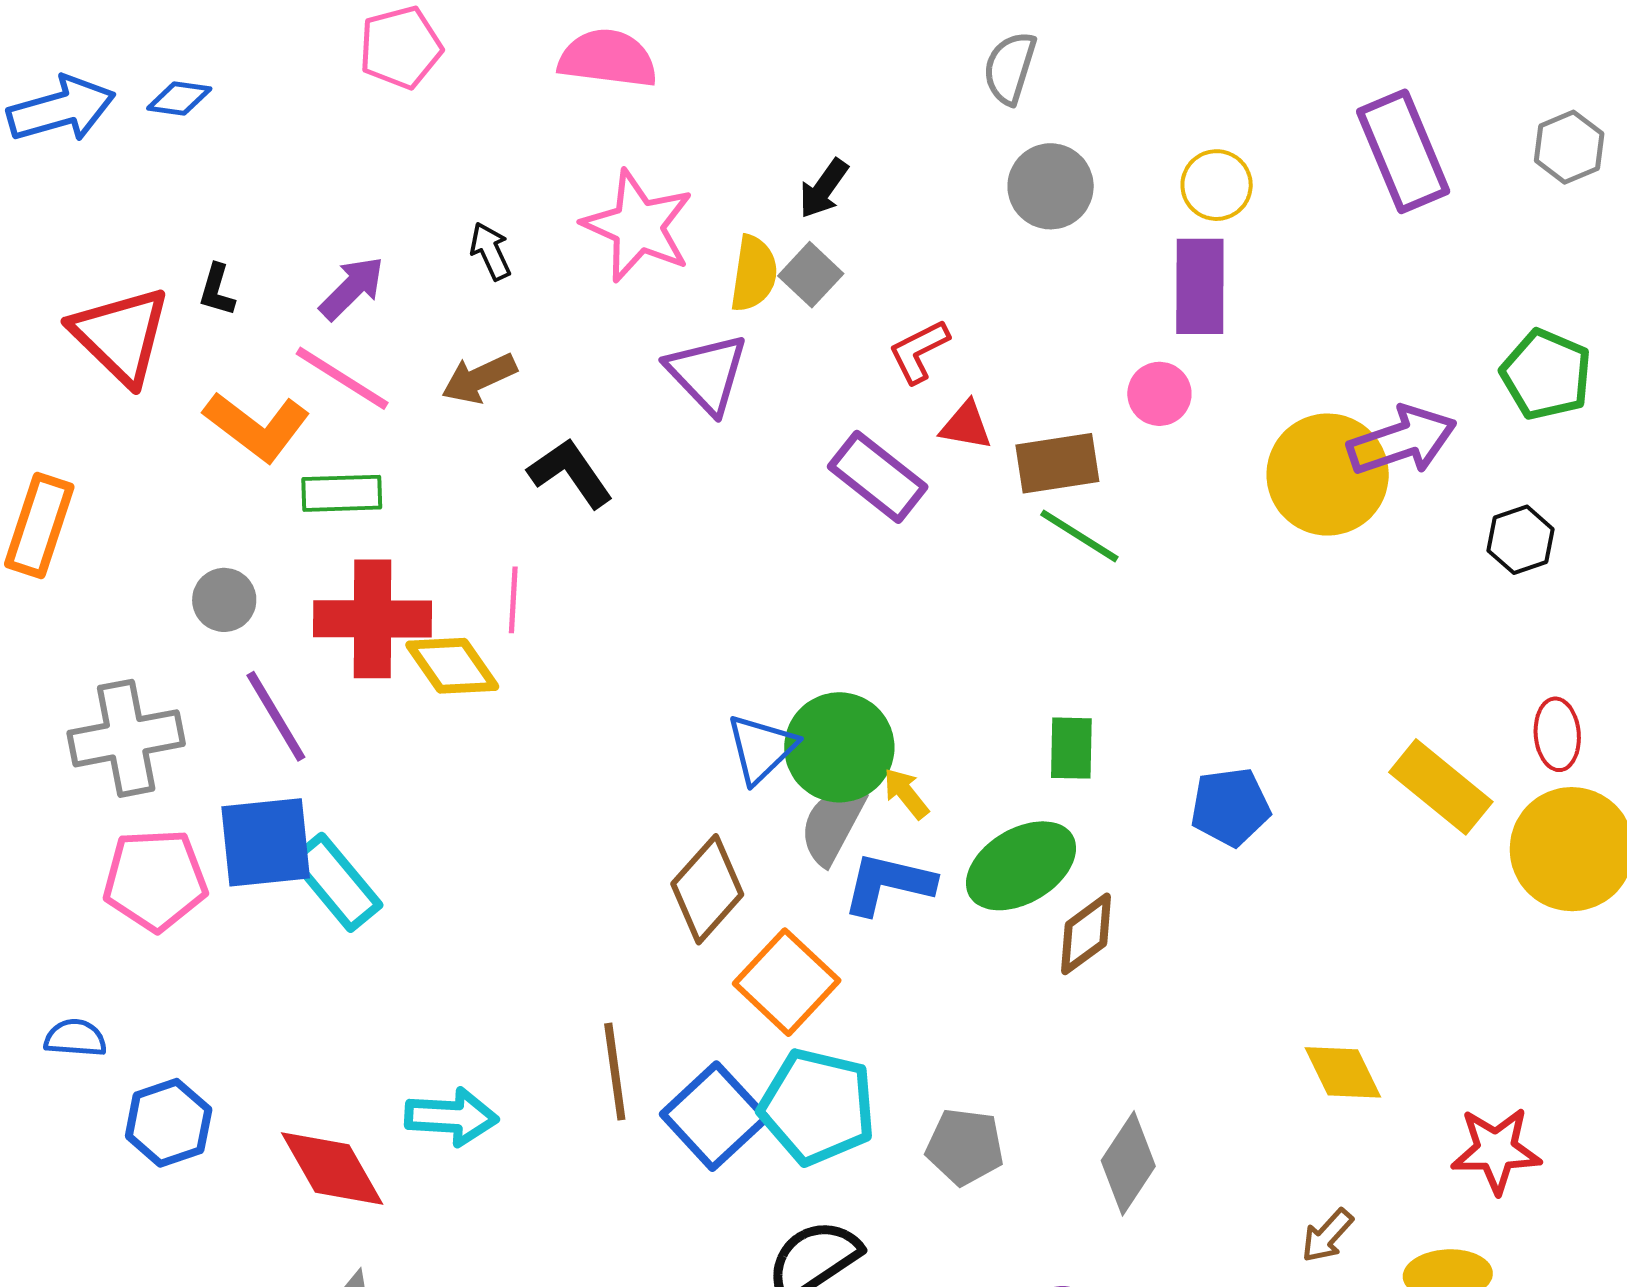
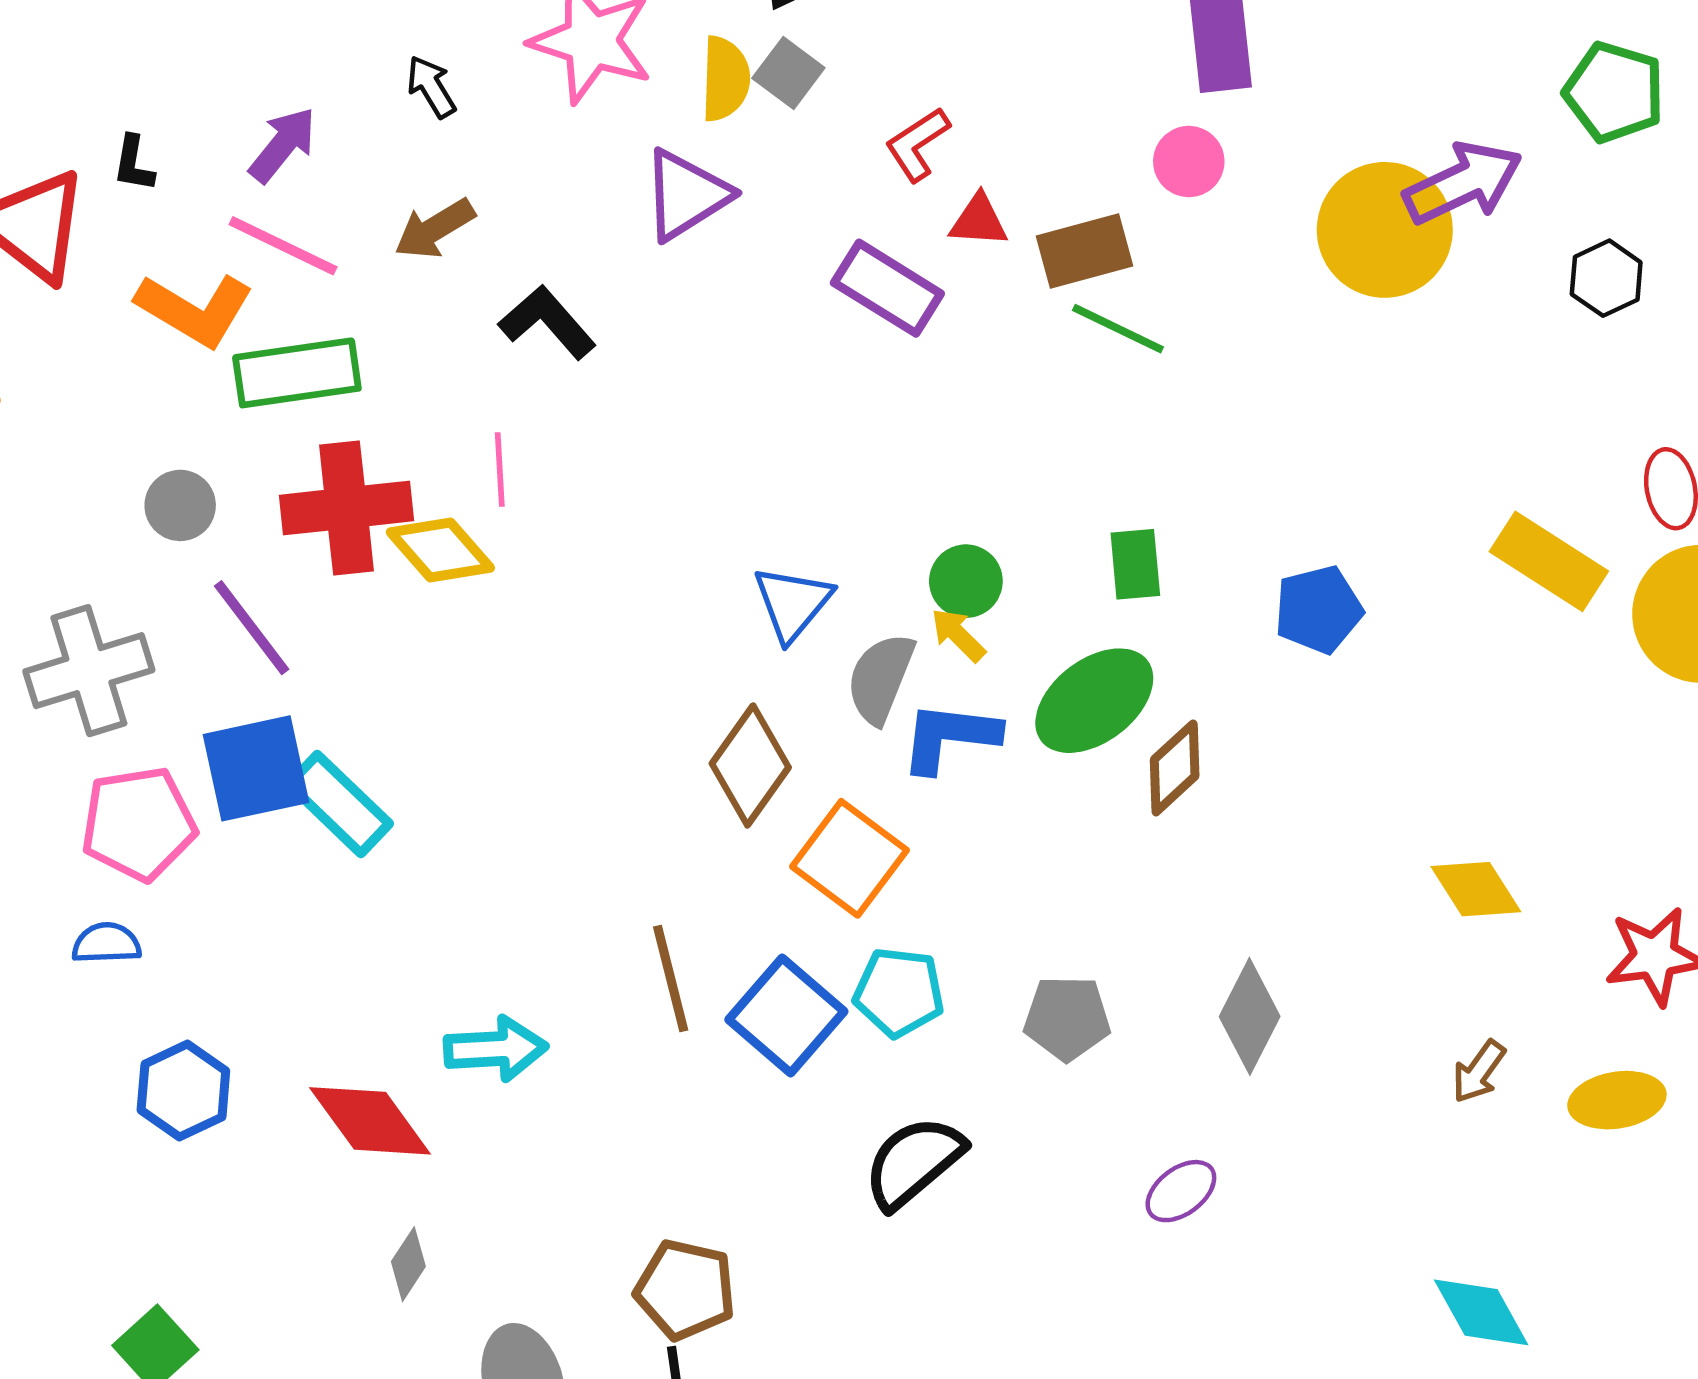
purple triangle: (707, 373) -> (686, 195), turned 48
green rectangle: (342, 493) -> (297, 373), size x1.4
green circle: (839, 747) -> (966, 581), moved, size x0.6
blue semicircle: (75, 1038) -> (106, 943), moved
cyan pentagon: (817, 1107) -> (899, 992), size x0.7

